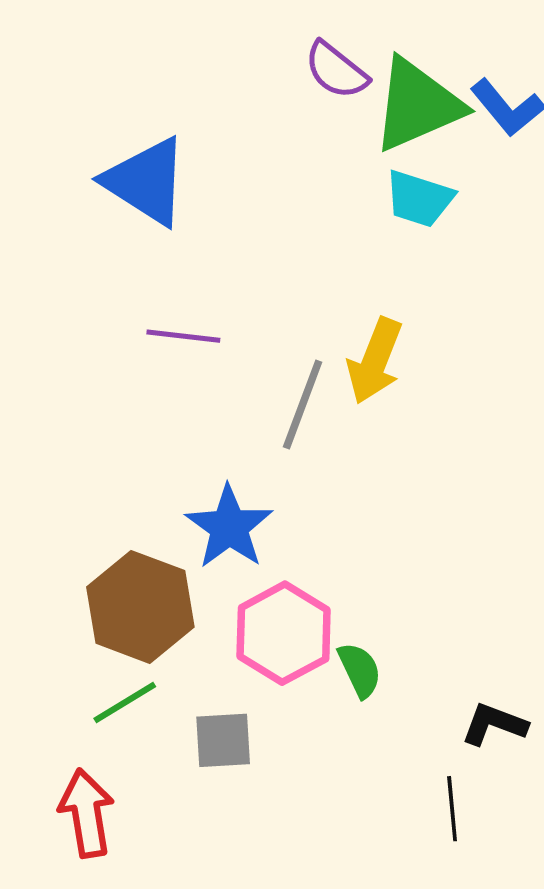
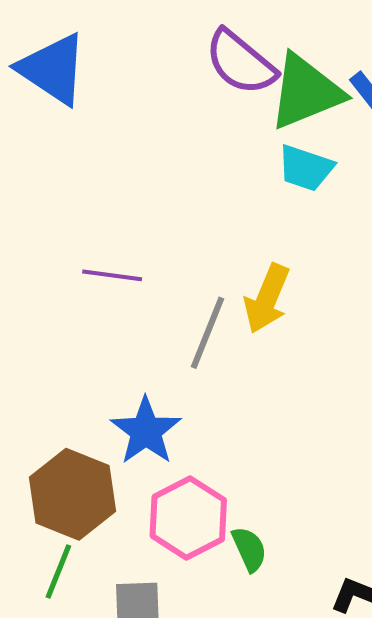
purple semicircle: (336, 70) -> (241, 62), size x1.4
blue triangle: (146, 181) -> (53, 69), moved
green line: (125, 703) -> (58, 571), turned -38

